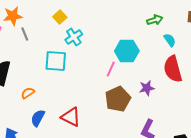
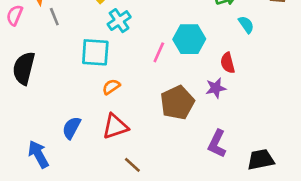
pink line: (111, 69) -> (159, 52), moved
red semicircle: (173, 69) -> (228, 63), moved, size x0.6
orange semicircle: (28, 93) -> (111, 87), moved
red triangle: (71, 117) -> (115, 126), turned -45

